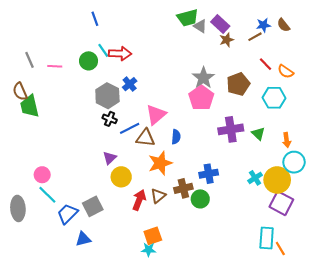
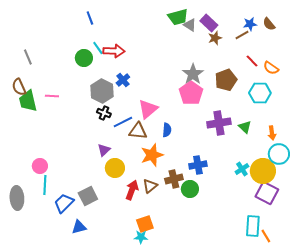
pink line: (55, 66) -> (52, 96), moved
cyan line: (47, 195) -> (45, 185), turned 48

